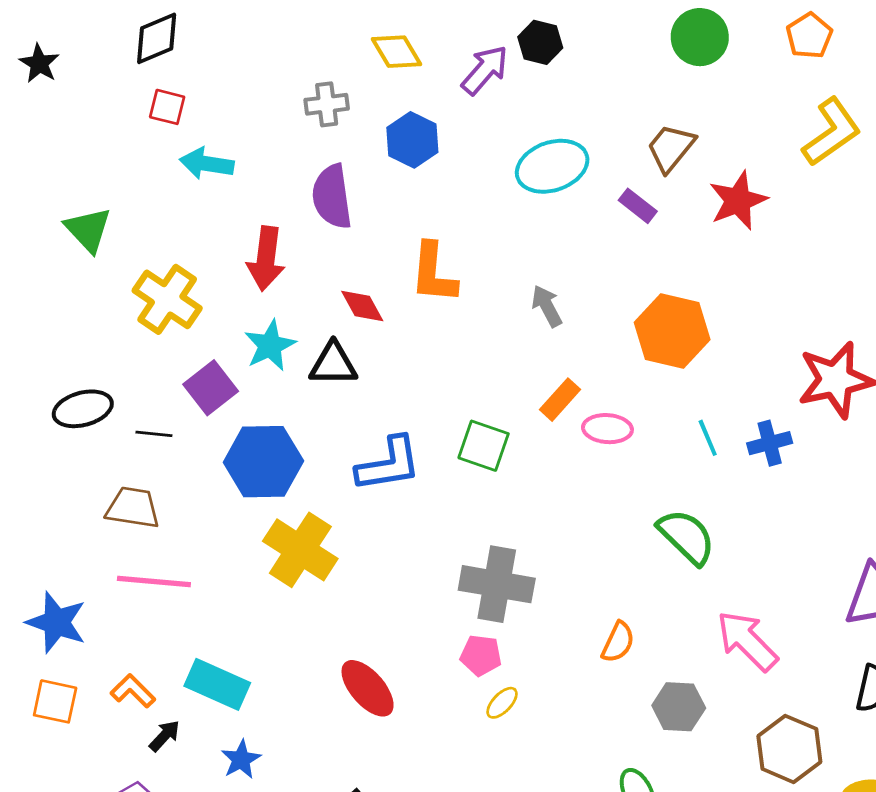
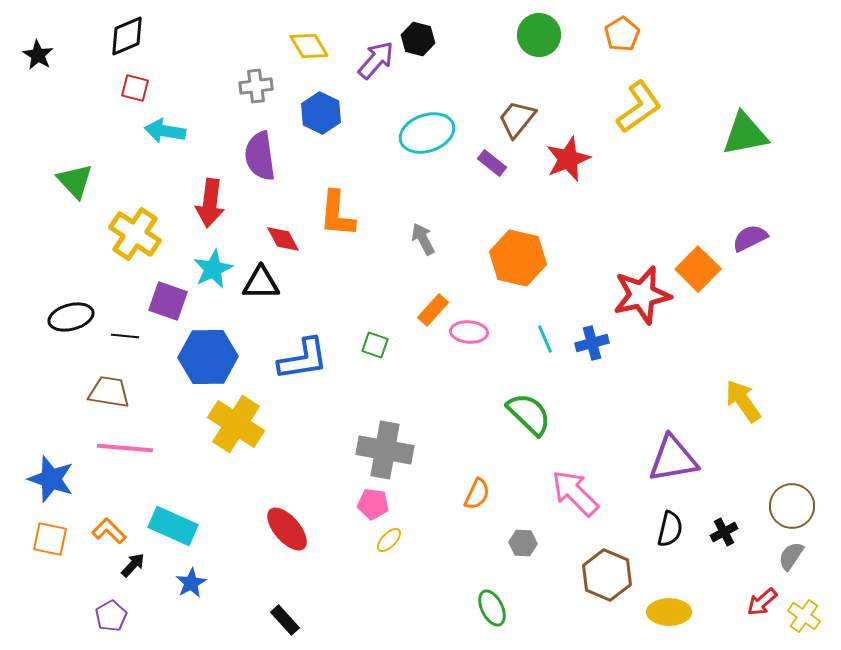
purple square: (211, 388) -> (168, 301), turned -33
green square: (484, 446) -> (375, 345), size x0.7
gray hexagon: (679, 707) -> (523, 543), size x0.7

